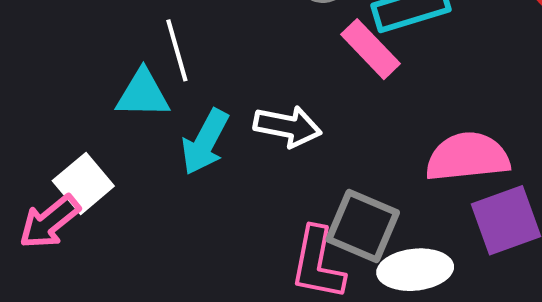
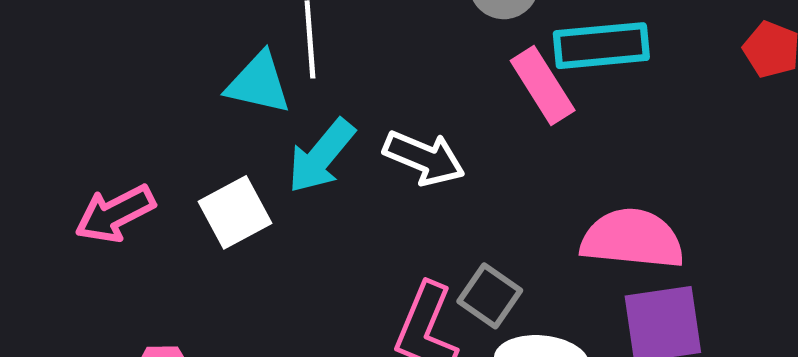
white square: (83, 183) -> (235, 212), moved
gray square: (363, 226) -> (490, 296), size x0.7

